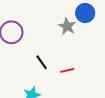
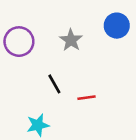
gray star: (67, 26) -> (71, 40), moved

